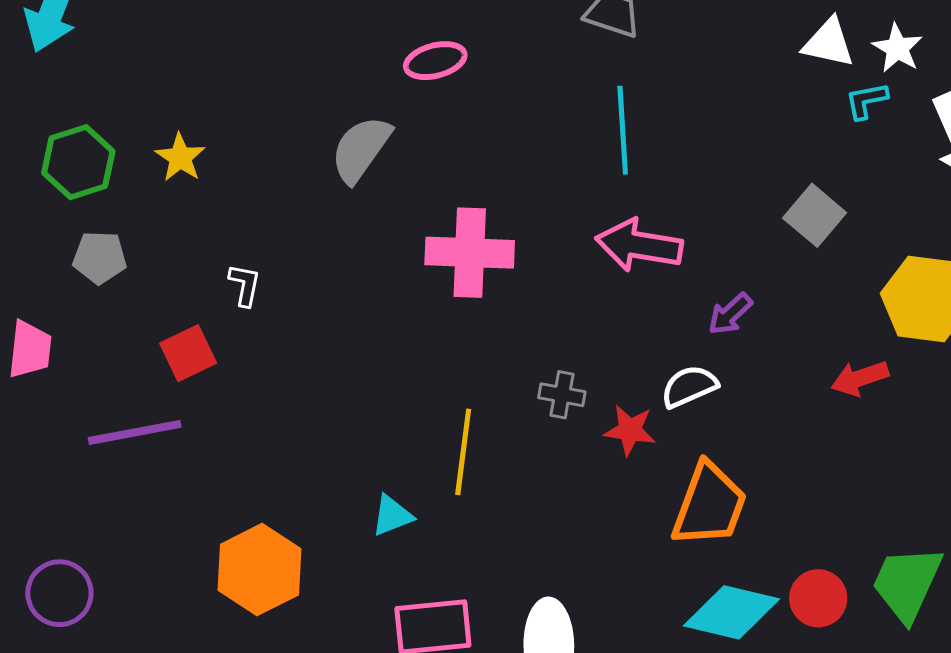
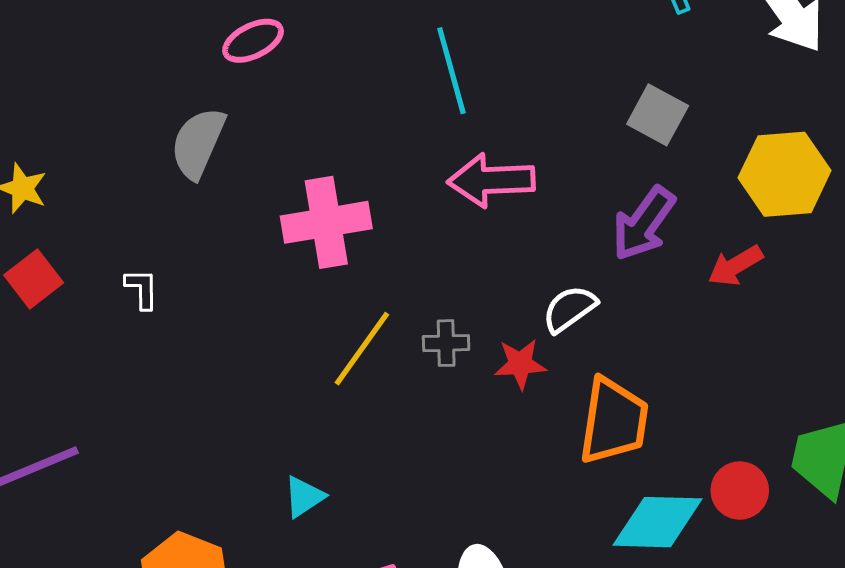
white L-shape: (245, 285) -> (142, 289), moved
purple arrow: (730, 314) -> (644, 224), moved, size x1.6
red square: (188, 353) -> (34, 279), moved
yellow line: (463, 452) -> (362, 349), moved, turned 40

